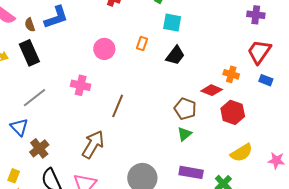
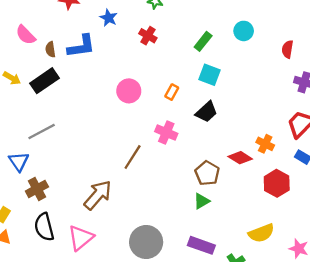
black rectangle: (29, 53) -> (45, 81), turned 70
pink cross: (81, 85) -> (166, 132), moved
red hexagon: (233, 112) -> (277, 183), moved

